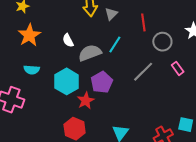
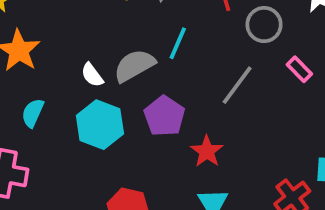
white semicircle: (68, 40) -> (92, 75), moved
cyan semicircle: (32, 70) -> (33, 113), turned 119
red star: (86, 101) -> (207, 151), moved

